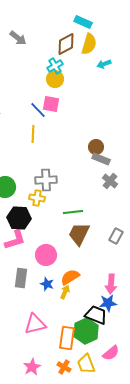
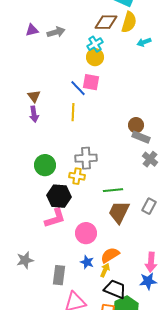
gray arrow: (18, 38) -> (56, 32), moved, turned -54
brown diamond: (66, 44) -> (106, 22), turned 30
gray rectangle: (116, 236) -> (149, 206), moved
gray rectangle: (21, 278) -> (59, 275), moved
black trapezoid: (96, 315) -> (115, 289), moved

